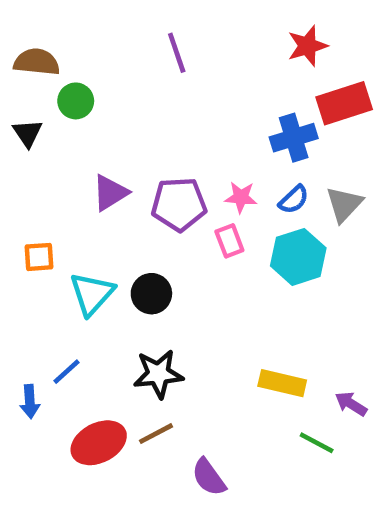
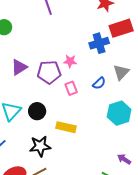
pink star: (241, 197) -> (70, 61), moved
blue semicircle: (294, 200) -> (99, 83), moved
cyan hexagon: (298, 257) -> (119, 113), moved
yellow rectangle: (282, 383) -> (66, 127), moved

